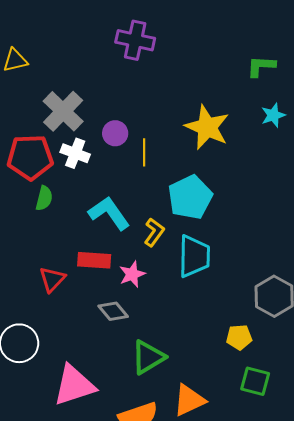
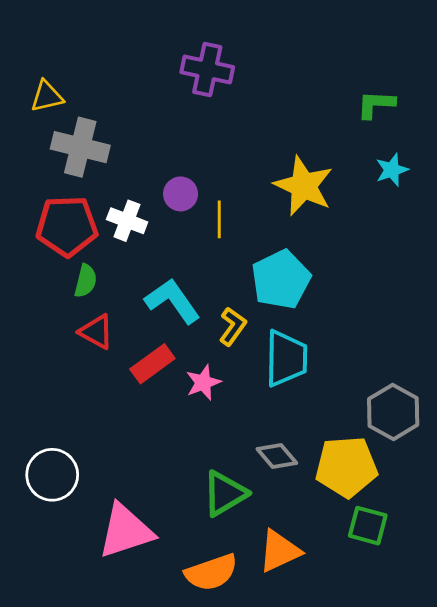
gray cross: (63, 111) -> (80, 147), moved, turned -30
red rectangle: (94, 260) -> (152, 364), turned -40
red triangle: (52, 279) -> (96, 332), moved, turned -44
gray diamond: (113, 311) -> (277, 456), moved
yellow pentagon: (239, 337) -> (346, 467), size x1.8

